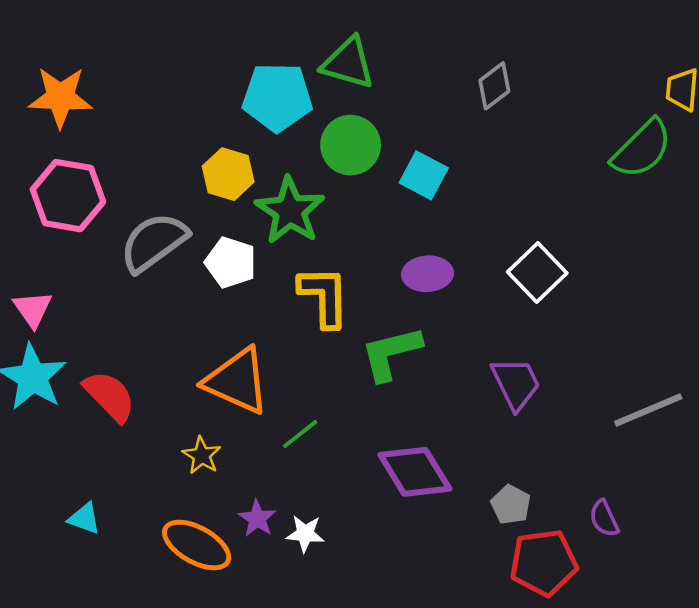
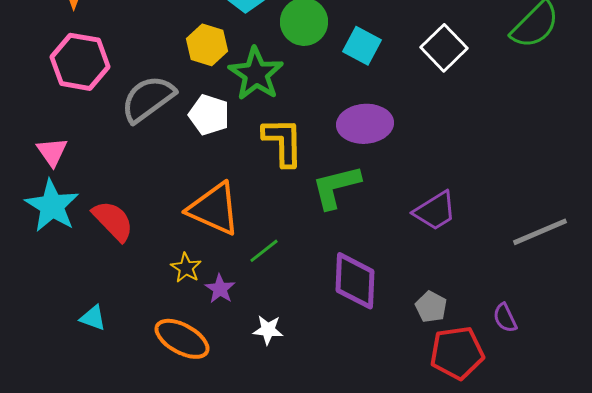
white square: (537, 272) -> (444, 48), moved
purple ellipse: (427, 274) -> (365, 124), size x1.4
purple trapezoid: (516, 383) -> (435, 211), turned 84
purple diamond: (415, 472) -> (355, 281), turned 34
purple star: (257, 518) -> (220, 289), moved

